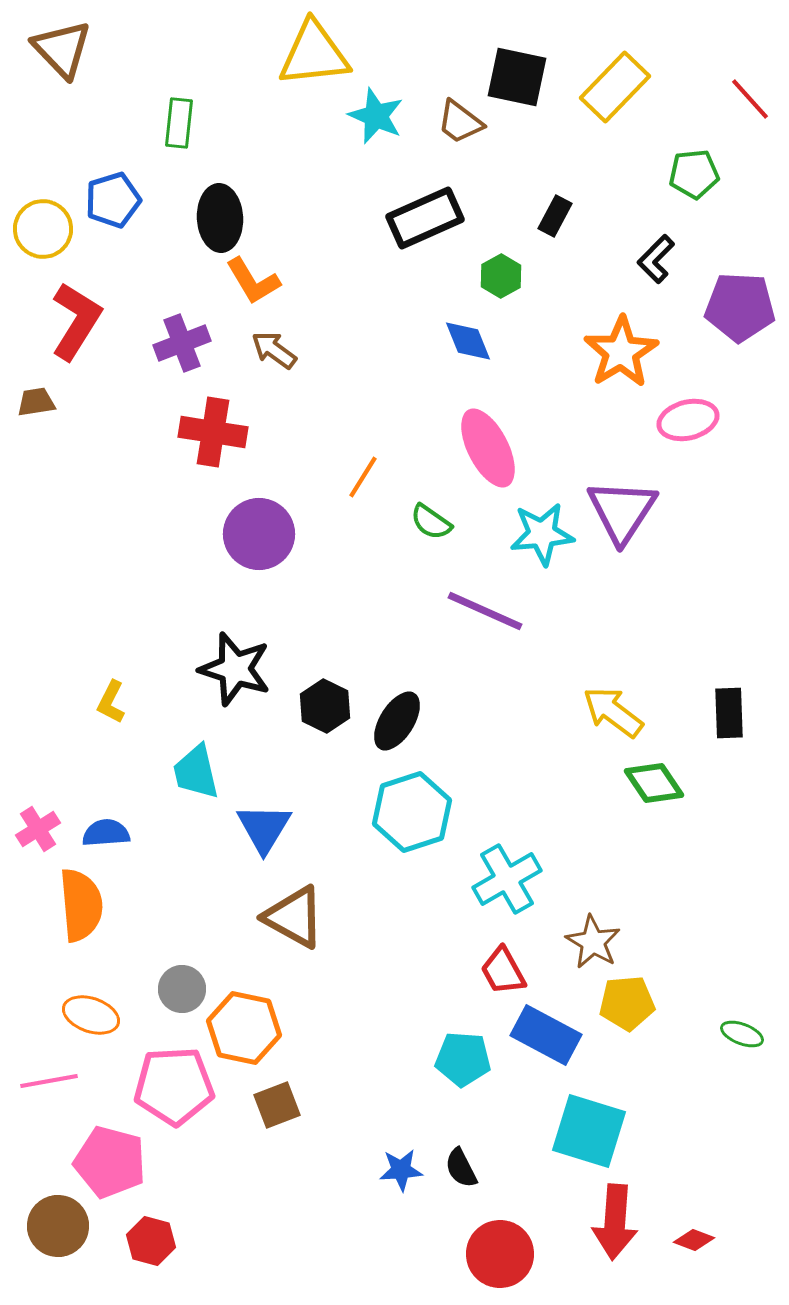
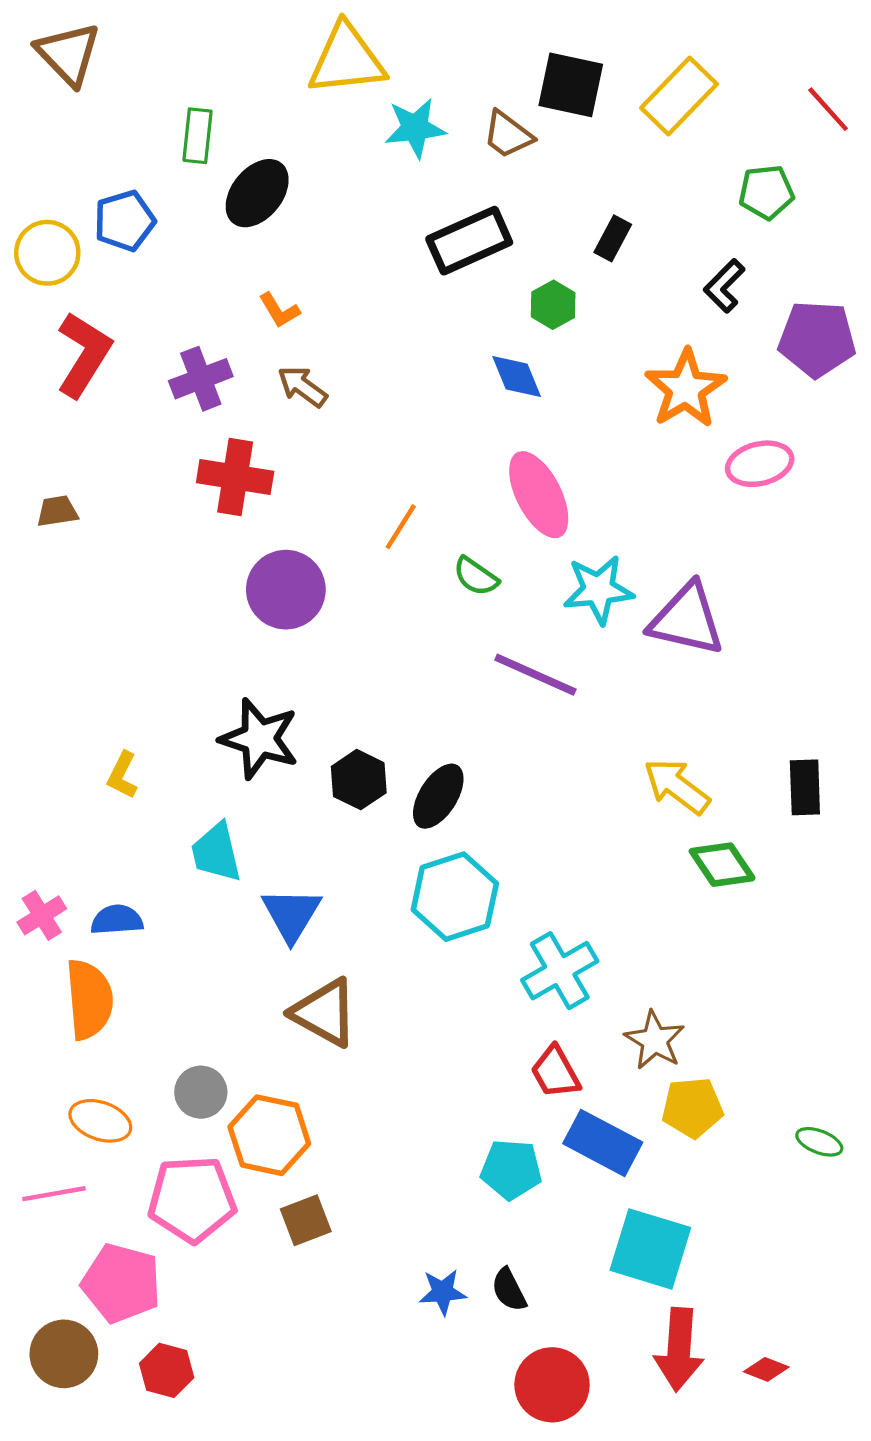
cyan star: (376, 116) -> (415, 128), turned -30
black ellipse: (220, 218) -> (257, 193), moved, turned 42
orange L-shape: (253, 281) -> (279, 310), size x0.7
brown trapezoid: (36, 402) -> (57, 511), moved
purple triangle: (622, 511) -> (687, 619), moved, turned -50

